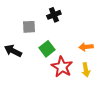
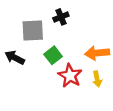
gray square: (29, 27) -> (33, 30), size x1.5
orange arrow: (86, 47) -> (97, 53), size x1.5

